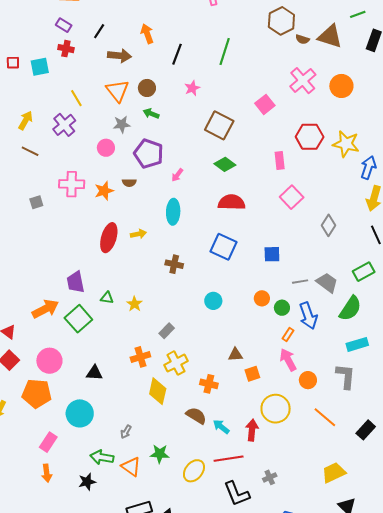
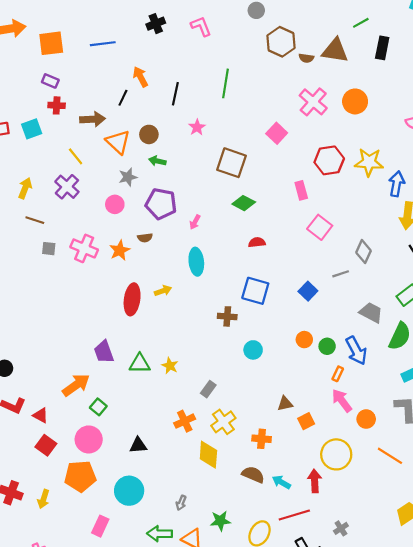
black line: (99, 31) -> (123, 98), moved
brown arrow: (119, 56) -> (93, 119), moved
pink cross: (72, 184) -> (84, 248), turned 30
gray square: (36, 202) -> (49, 249), moved, turned 32
red semicircle: (232, 202) -> (257, 242), size x0.6
blue square: (272, 254) -> (308, 291), turned -36
brown cross: (174, 264) -> (227, 316), moved
gray line: (300, 282) -> (341, 274), moved
green triangle: (107, 298) -> (140, 364), size x1.5
green square: (78, 319) -> (98, 407), moved, size x0.6

